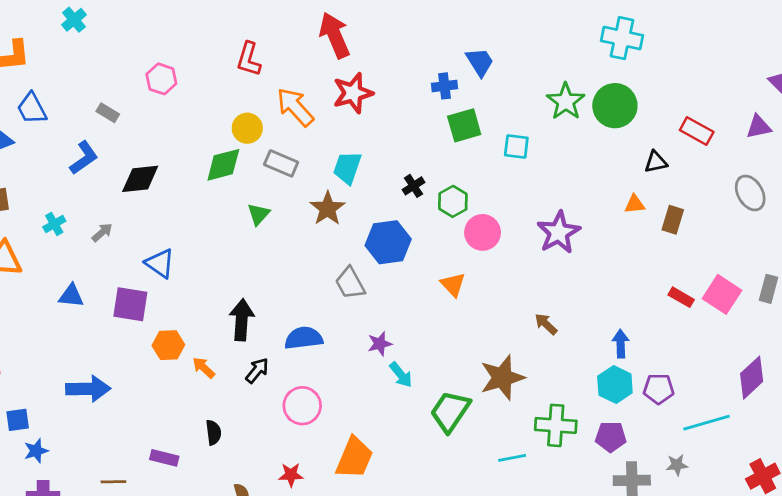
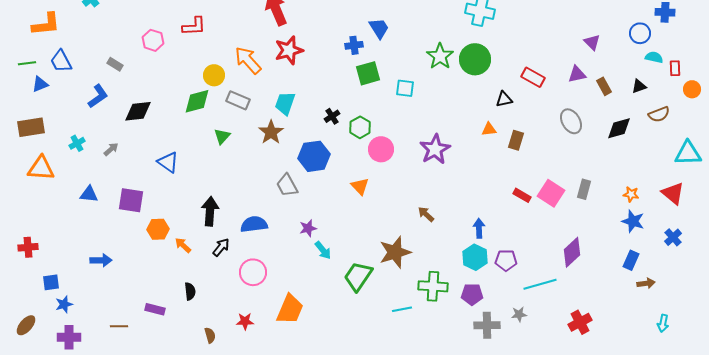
red L-shape: (249, 59) -> (194, 26), moved, turned -110
blue triangle: (160, 263) -> (168, 162), moved
blue arrow: (88, 389) -> (101, 260), size x0.7

